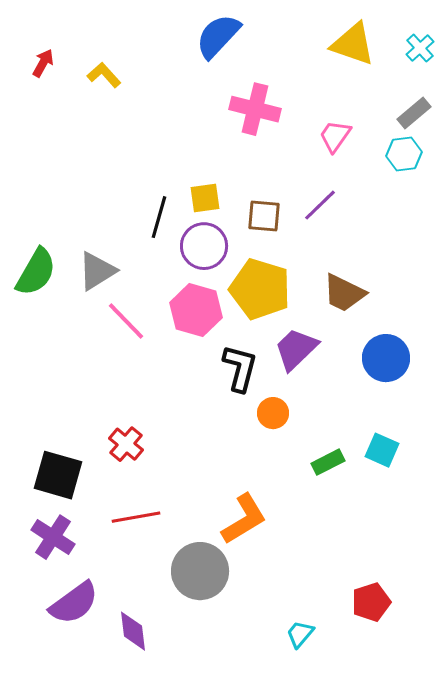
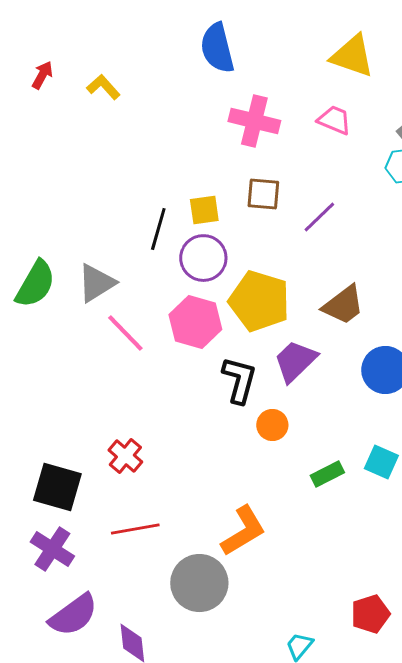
blue semicircle: (218, 36) -> (217, 48), turned -57
pink trapezoid: (335, 136) -> (334, 120), moved, turned 78
brown square: (264, 216) -> (263, 194), moved
brown trapezoid: (344, 293) -> (343, 305), turned -63

